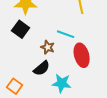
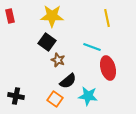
brown star: (48, 47) -> (58, 60), moved
orange square: (15, 86) -> (55, 99), moved

